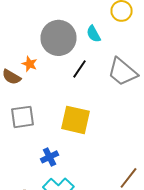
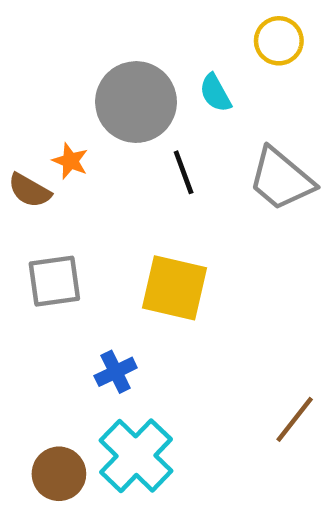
black line: (80, 69) -> (184, 172), turned -54

